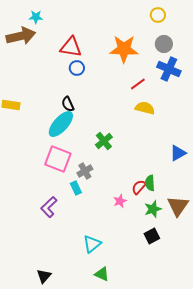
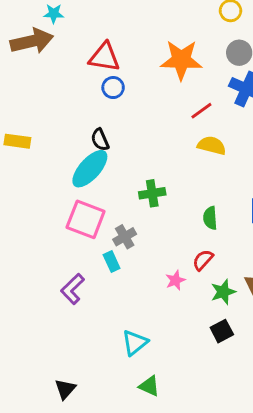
green cross: (104, 141) -> (152, 193), turned 30
green semicircle: (150, 183) -> (210, 218), moved

